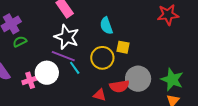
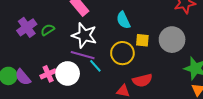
green semicircle: (20, 42) -> (48, 30), moved
gray circle: (138, 79) -> (172, 40), moved
pink cross: (30, 80) -> (48, 74), moved

